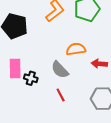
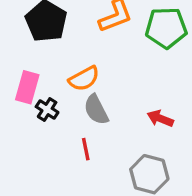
orange semicircle: (76, 49) -> (84, 79), moved, turned 144

